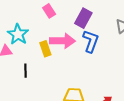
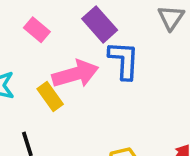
purple rectangle: (83, 18) -> (100, 24), turned -54

